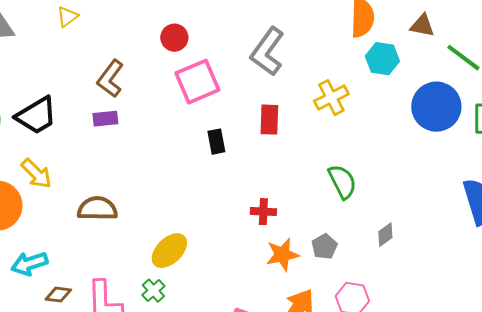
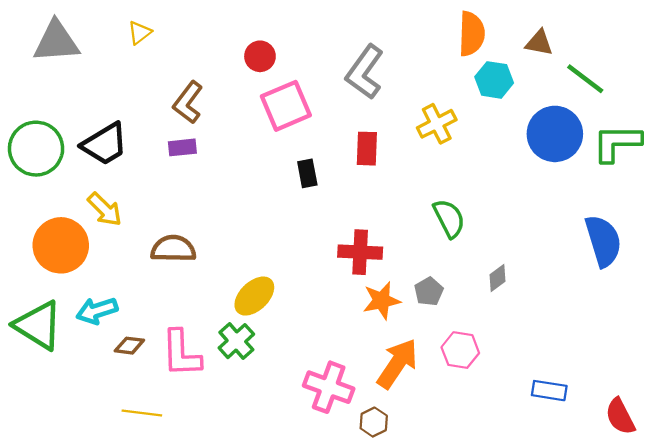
red cross: (263, 212) -> (360, 252), size x1.5
green cross: (153, 291) -> (236, 341), size x1.4

